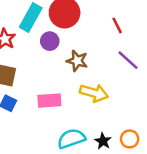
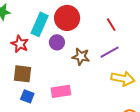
purple line: (128, 60) -> (110, 52), moved, turned -66
yellow arrow: (94, 93) -> (123, 79), moved

